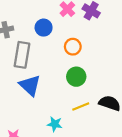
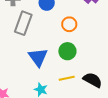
blue triangle: (30, 85) -> (38, 57), moved

